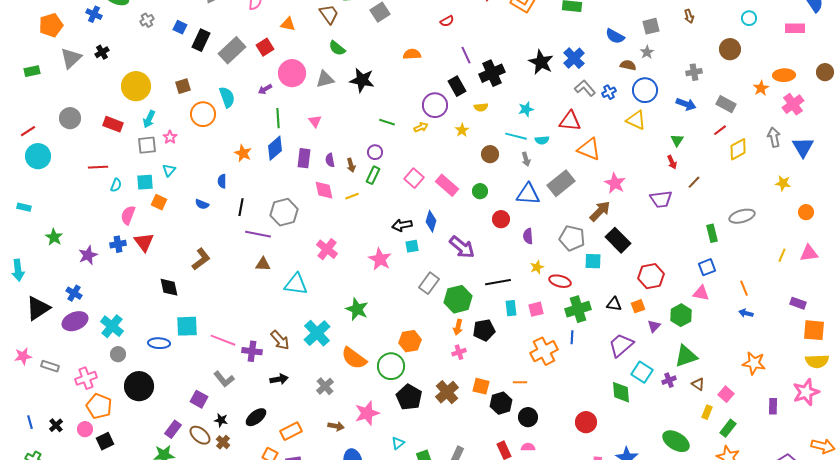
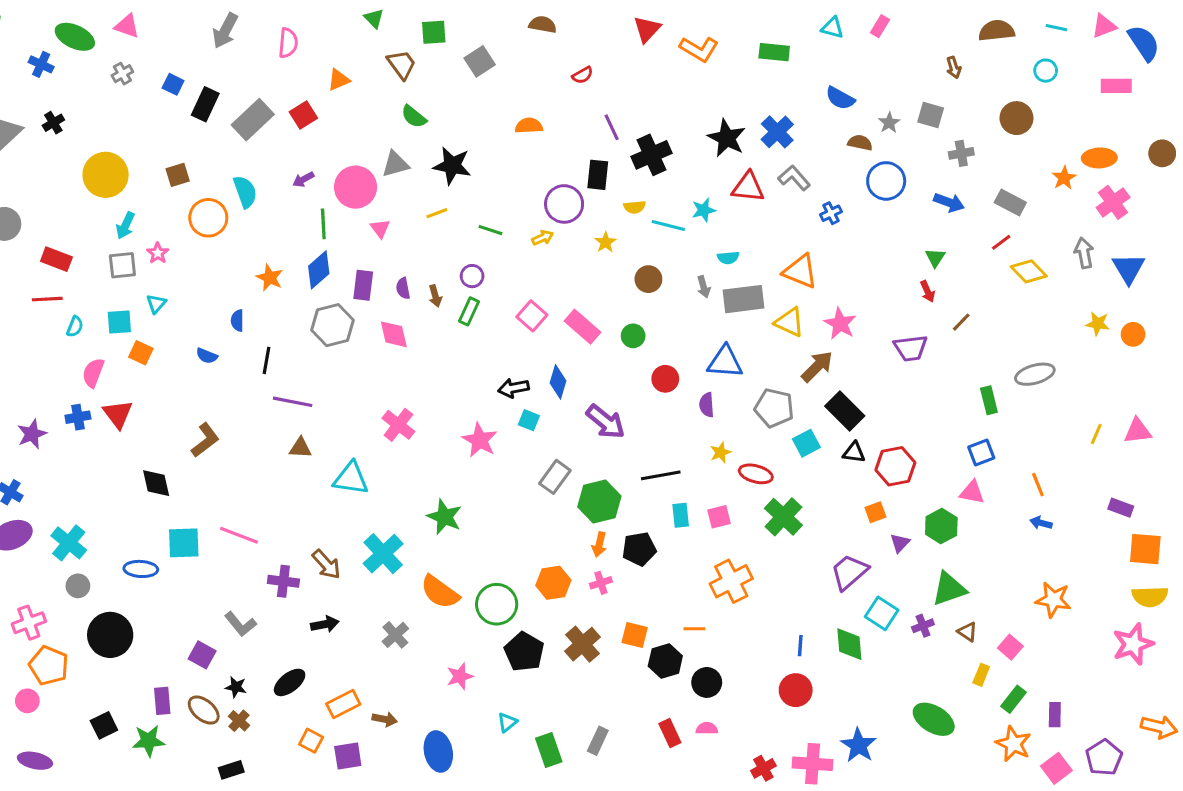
orange triangle: (288, 24) -> (339, 80), turned -35
gray square: (651, 26) -> (931, 115), moved, turned 30
pink circle: (292, 73) -> (356, 187), moved
black rectangle: (457, 86) -> (598, 175), turned 36
blue cross: (609, 92) -> (831, 213), moved
yellow triangle: (636, 120) -> (790, 322), moved
red triangle: (570, 121) -> (748, 187), moved
red rectangle: (113, 124) -> (56, 259), moved
cyan line: (516, 136) -> (668, 225), moved
yellow diamond: (738, 149) -> (1029, 271), turned 75
gray rectangle: (561, 183) -> (744, 299), moved, turned 32
blue triangle: (528, 194) -> (725, 362), moved
yellow line: (352, 196) -> (437, 213), moved
gray hexagon: (284, 212) -> (333, 325), moved
orange circle: (806, 212) -> (1133, 334), moved
cyan square: (412, 246) -> (529, 420), turned 32
cyan square: (593, 261) -> (806, 443), turned -30
black triangle: (614, 304) -> (854, 452), moved
green cross: (578, 309) -> (783, 517), turned -30
blue line: (572, 337) -> (800, 646), moved
pink line: (223, 340) -> (239, 535), moved
orange hexagon: (410, 341) -> (553, 583), moved
purple rectangle: (773, 406) -> (1055, 715), moved
pink star: (367, 413) -> (460, 676), size x0.7
brown arrow: (336, 426) -> (385, 719), moved
purple rectangle: (173, 429) -> (162, 701), turned -42
black square: (105, 441) -> (104, 725), moved

